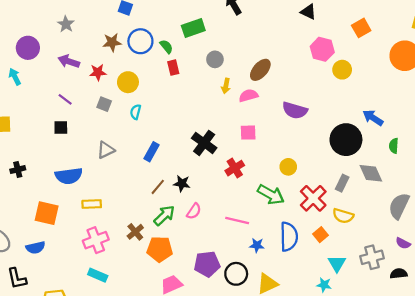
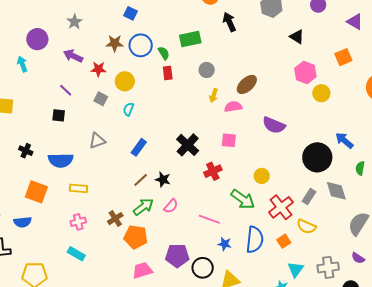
black cross: (18, 170) -> (26, 151), moved, turned 32
pink cross: (96, 240) -> (78, 222), size x0.7

